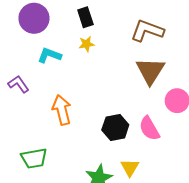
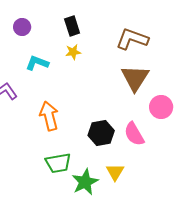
purple circle: (34, 18) -> (22, 27), size x0.6
green trapezoid: (34, 158) -> (58, 163), moved

